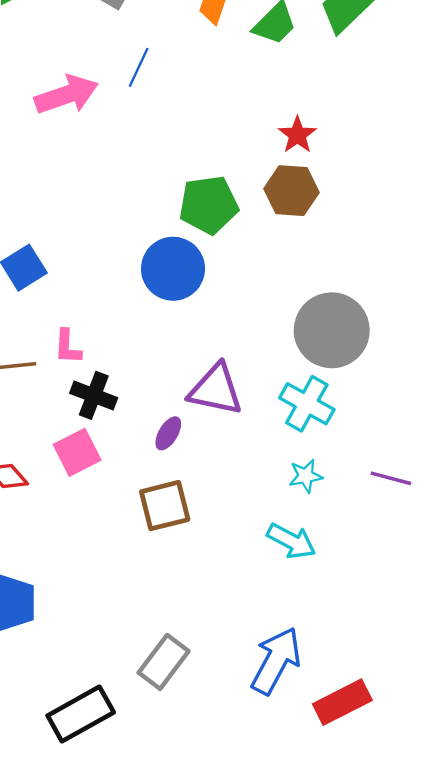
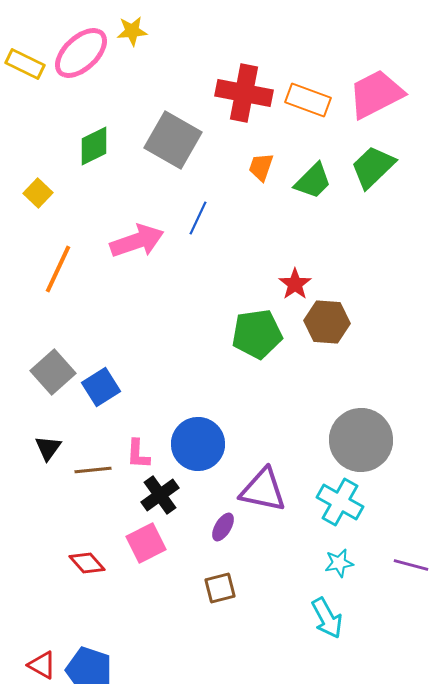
red star: (297, 135) -> (295, 284), moved
blue circle: (173, 269) -> (198, 444), moved
black cross: (94, 395) -> (160, 495), turned 33
brown square: (165, 506) -> (220, 588), size x0.7
cyan arrow: (291, 541) -> (327, 618), turned 33

